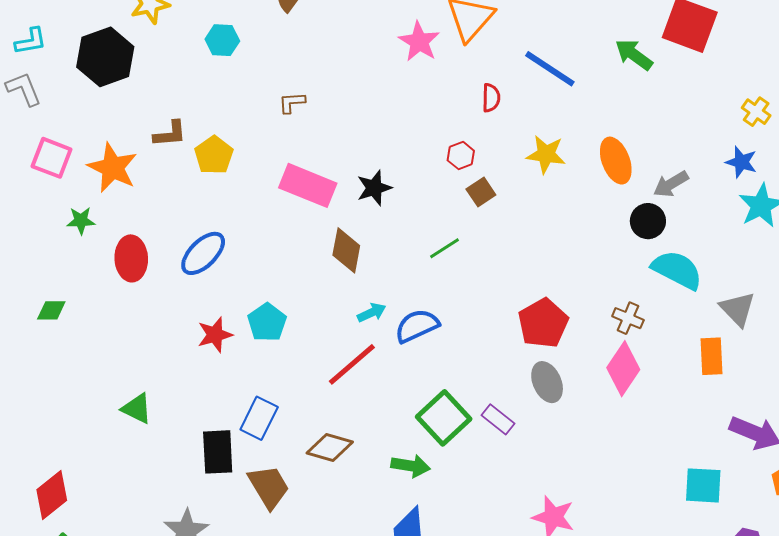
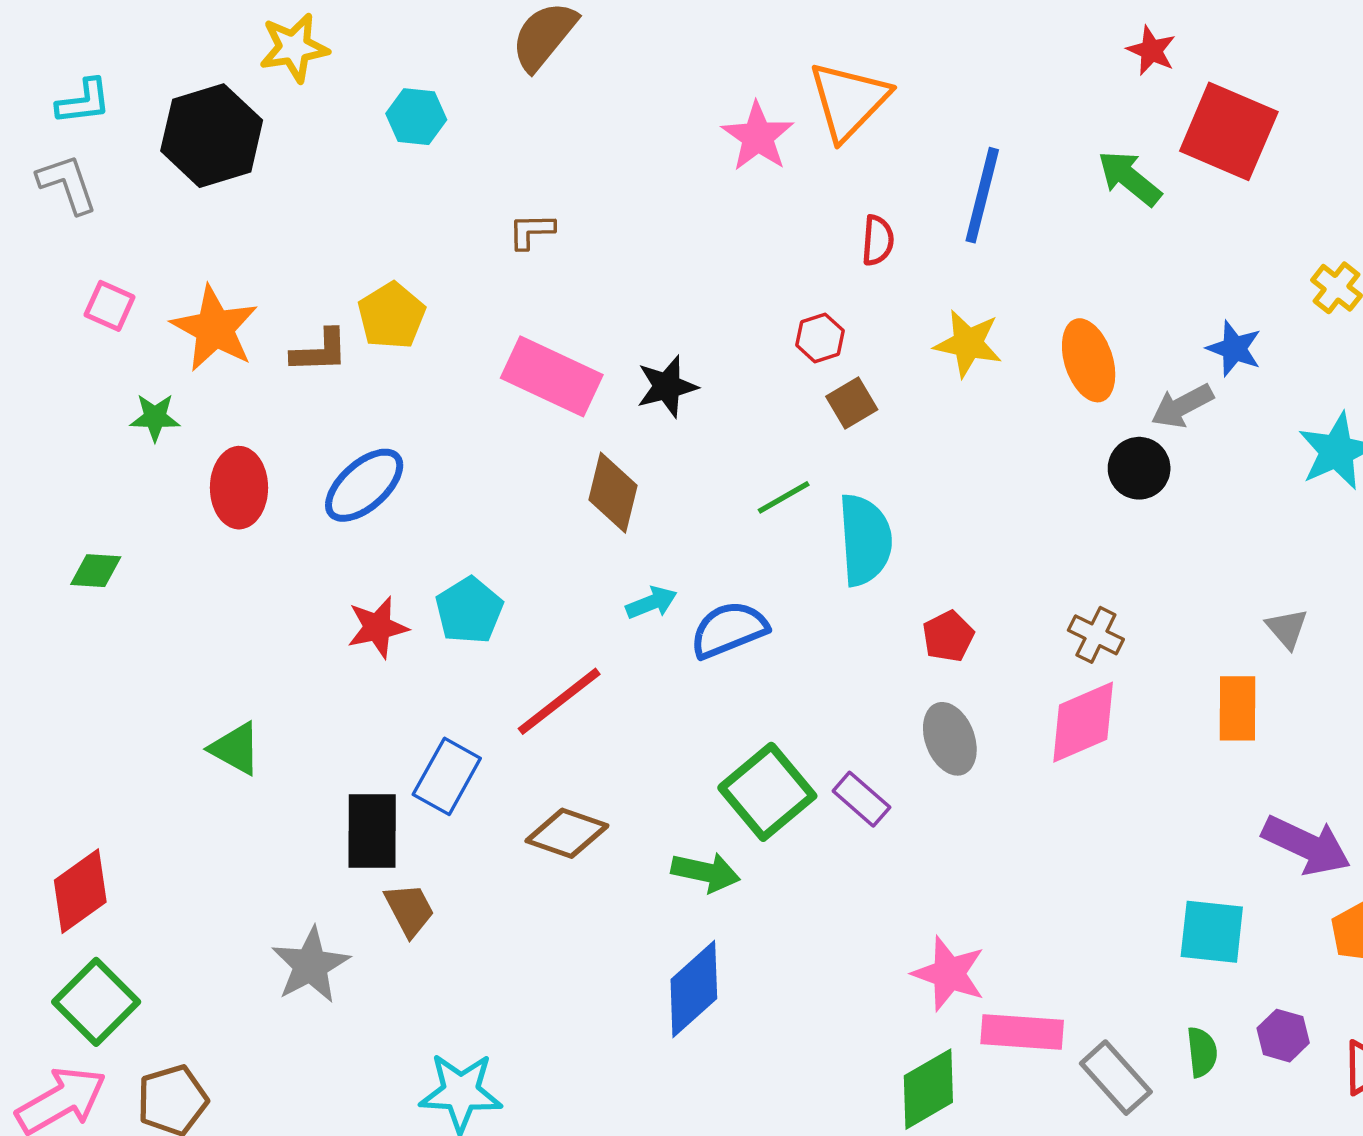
blue line: (550, 69) -> (982, 195), turned 68
brown L-shape: (170, 134) -> (320, 351), moved
pink square: (52, 158) -> (110, 306), size x0.7
blue star: (741, 162) -> (1234, 349), moved
cyan semicircle: (677, 270) -> (865, 540), moved, turned 56
gray triangle: (738, 309) -> (1287, 629), size x0.7
red pentagon: (543, 323) -> (948, 636), size x0.6
red line: (352, 364) -> (559, 701), moved
pink diamond: (623, 369) -> (1083, 722), turned 30
brown trapezoid: (269, 487) -> (410, 910), moved, size x0.7

